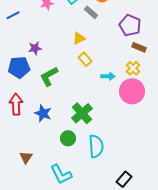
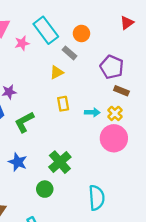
yellow triangle: (79, 38) -> (57, 72), moved
yellow rectangle: (85, 59) -> (63, 104), turned 32
cyan arrow: (108, 76) -> (92, 112), moved
cyan semicircle: (96, 146) -> (97, 198), moved

